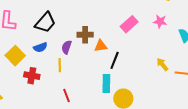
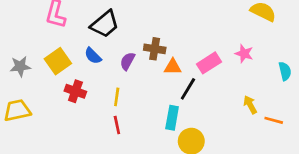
pink star: (160, 21) -> (244, 54), moved
pink rectangle: (129, 24) -> (209, 63), moved
blue semicircle: (40, 47) -> (93, 56), turned 56
yellow line: (60, 65) -> (117, 97), moved

